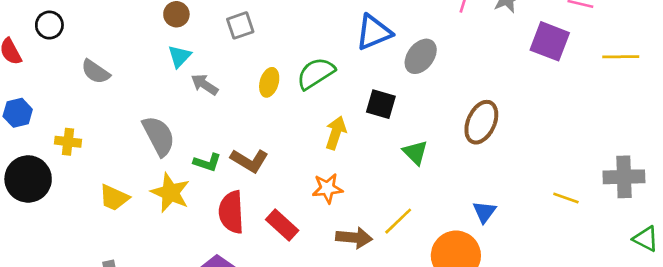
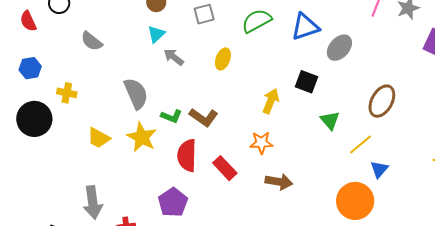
green semicircle: (316, 73) -> (257, 21), moved
yellow line: (398, 221) -> (361, 144), moved

